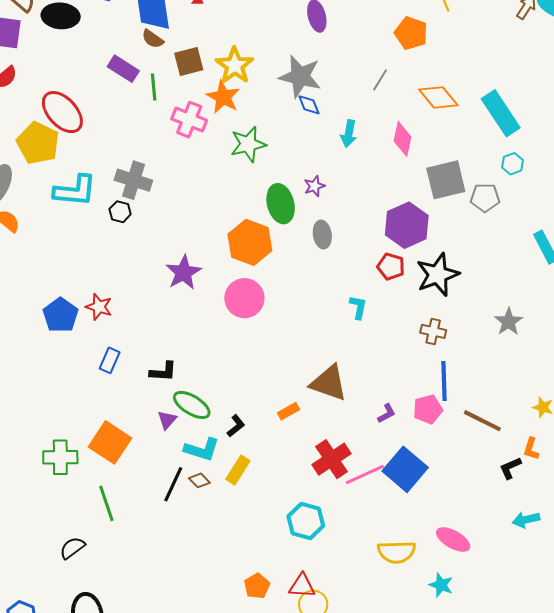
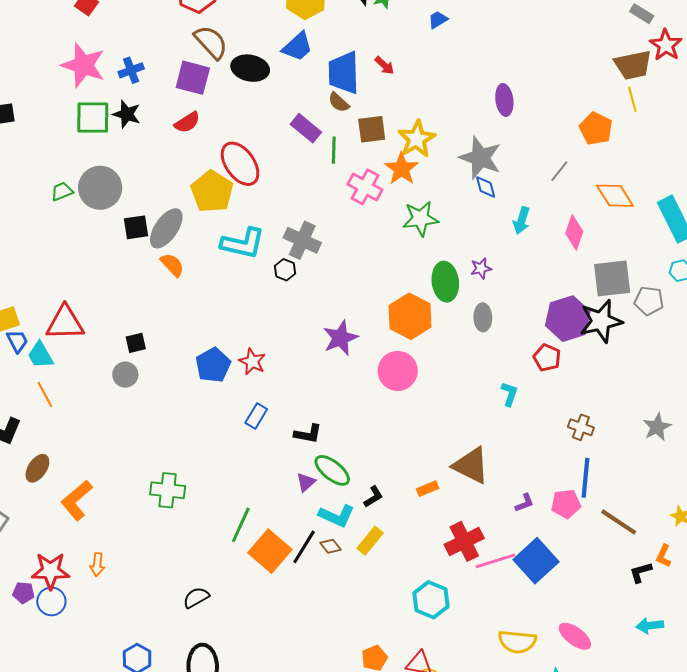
black star: (438, 275) -> (601, 321), moved
orange square: (110, 442) -> (270, 551), moved
green cross: (60, 457) -> (168, 490), moved
green line: (106, 503) -> (241, 525), moved, turned 36

